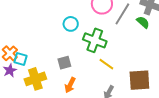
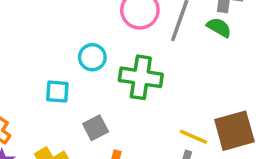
cyan square: (21, 59) -> (57, 92), moved
yellow line: (106, 64) -> (193, 137), moved

